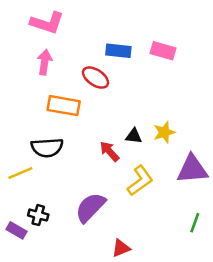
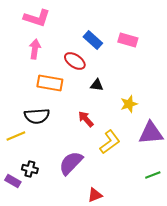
blue rectangle: (118, 51) -> (93, 40), turned 36
black triangle: (134, 136) -> (97, 85), moved
green line: (195, 223) -> (153, 175), turned 49

